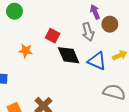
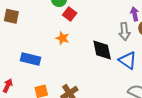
red square: (53, 36) -> (70, 14), moved

